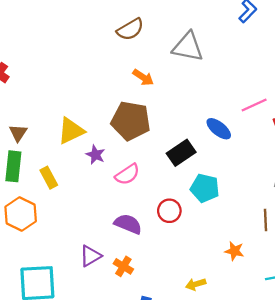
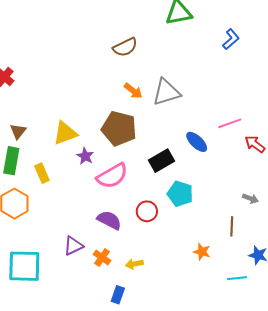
gray triangle: (188, 47) -> (166, 92), moved, turned -32
pink semicircle: (127, 174) -> (112, 176), size x1.4
yellow arrow: (196, 284) -> (134, 264), moved

